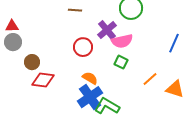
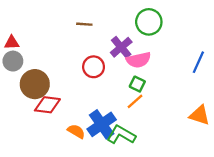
brown circle: (32, 62) -> (35, 84), size x1.6
orange semicircle: (90, 78) -> (76, 131), moved
orange line: (150, 79) -> (135, 101), moved

